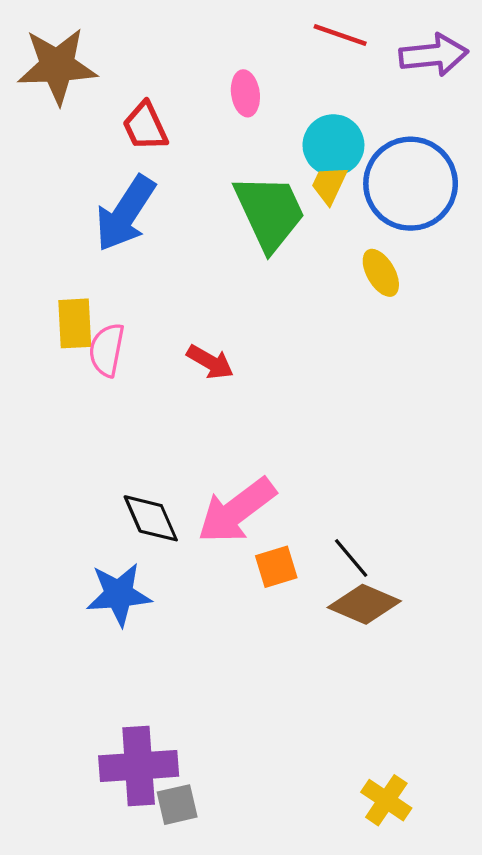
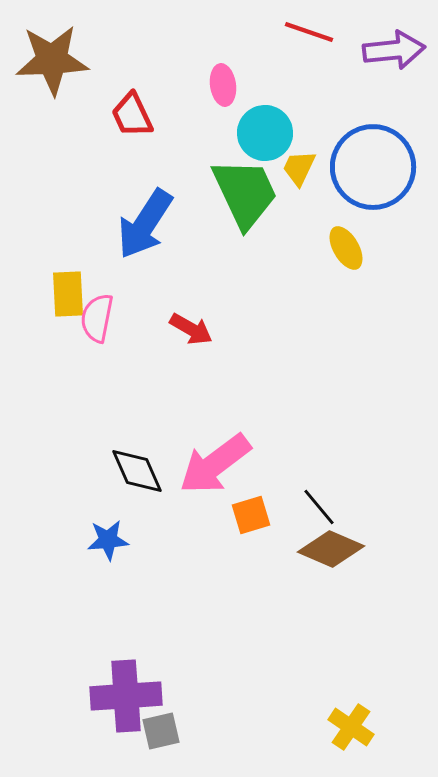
cyan circle: (333, 145) -> (265, 133), moved
blue arrow: (125, 213) -> (145, 224), moved
blue star: (119, 594) -> (108, 540), size x0.7

